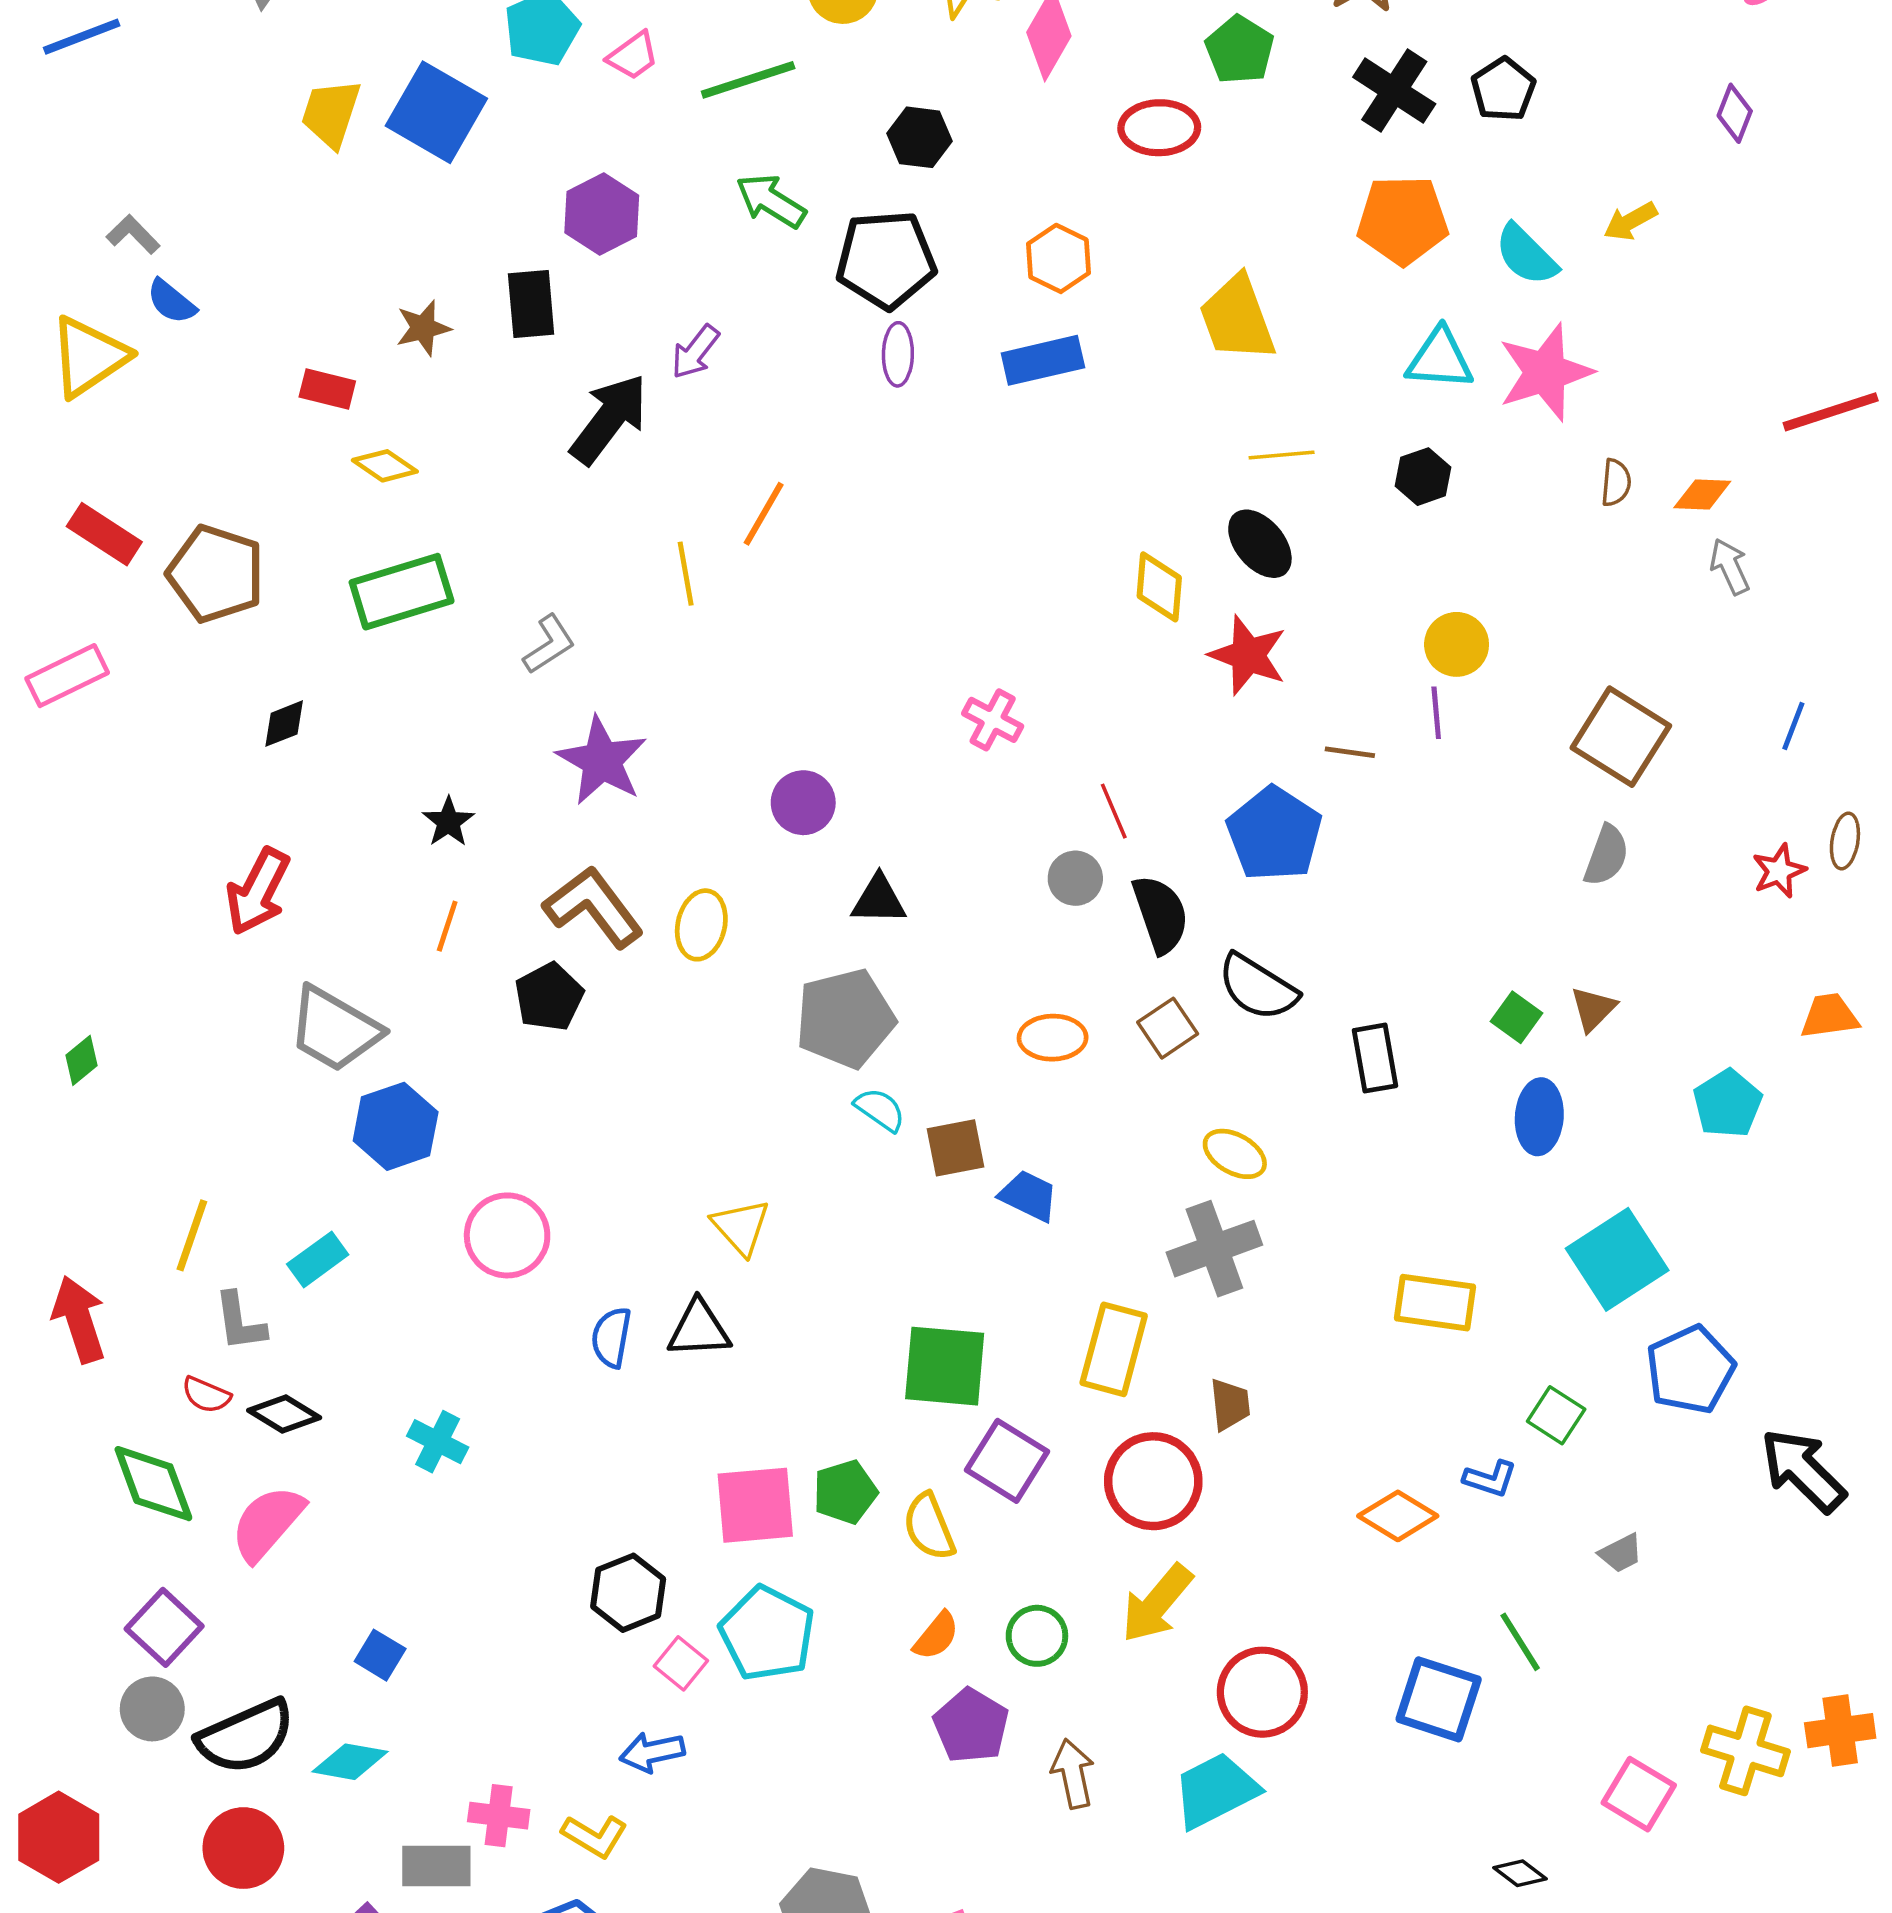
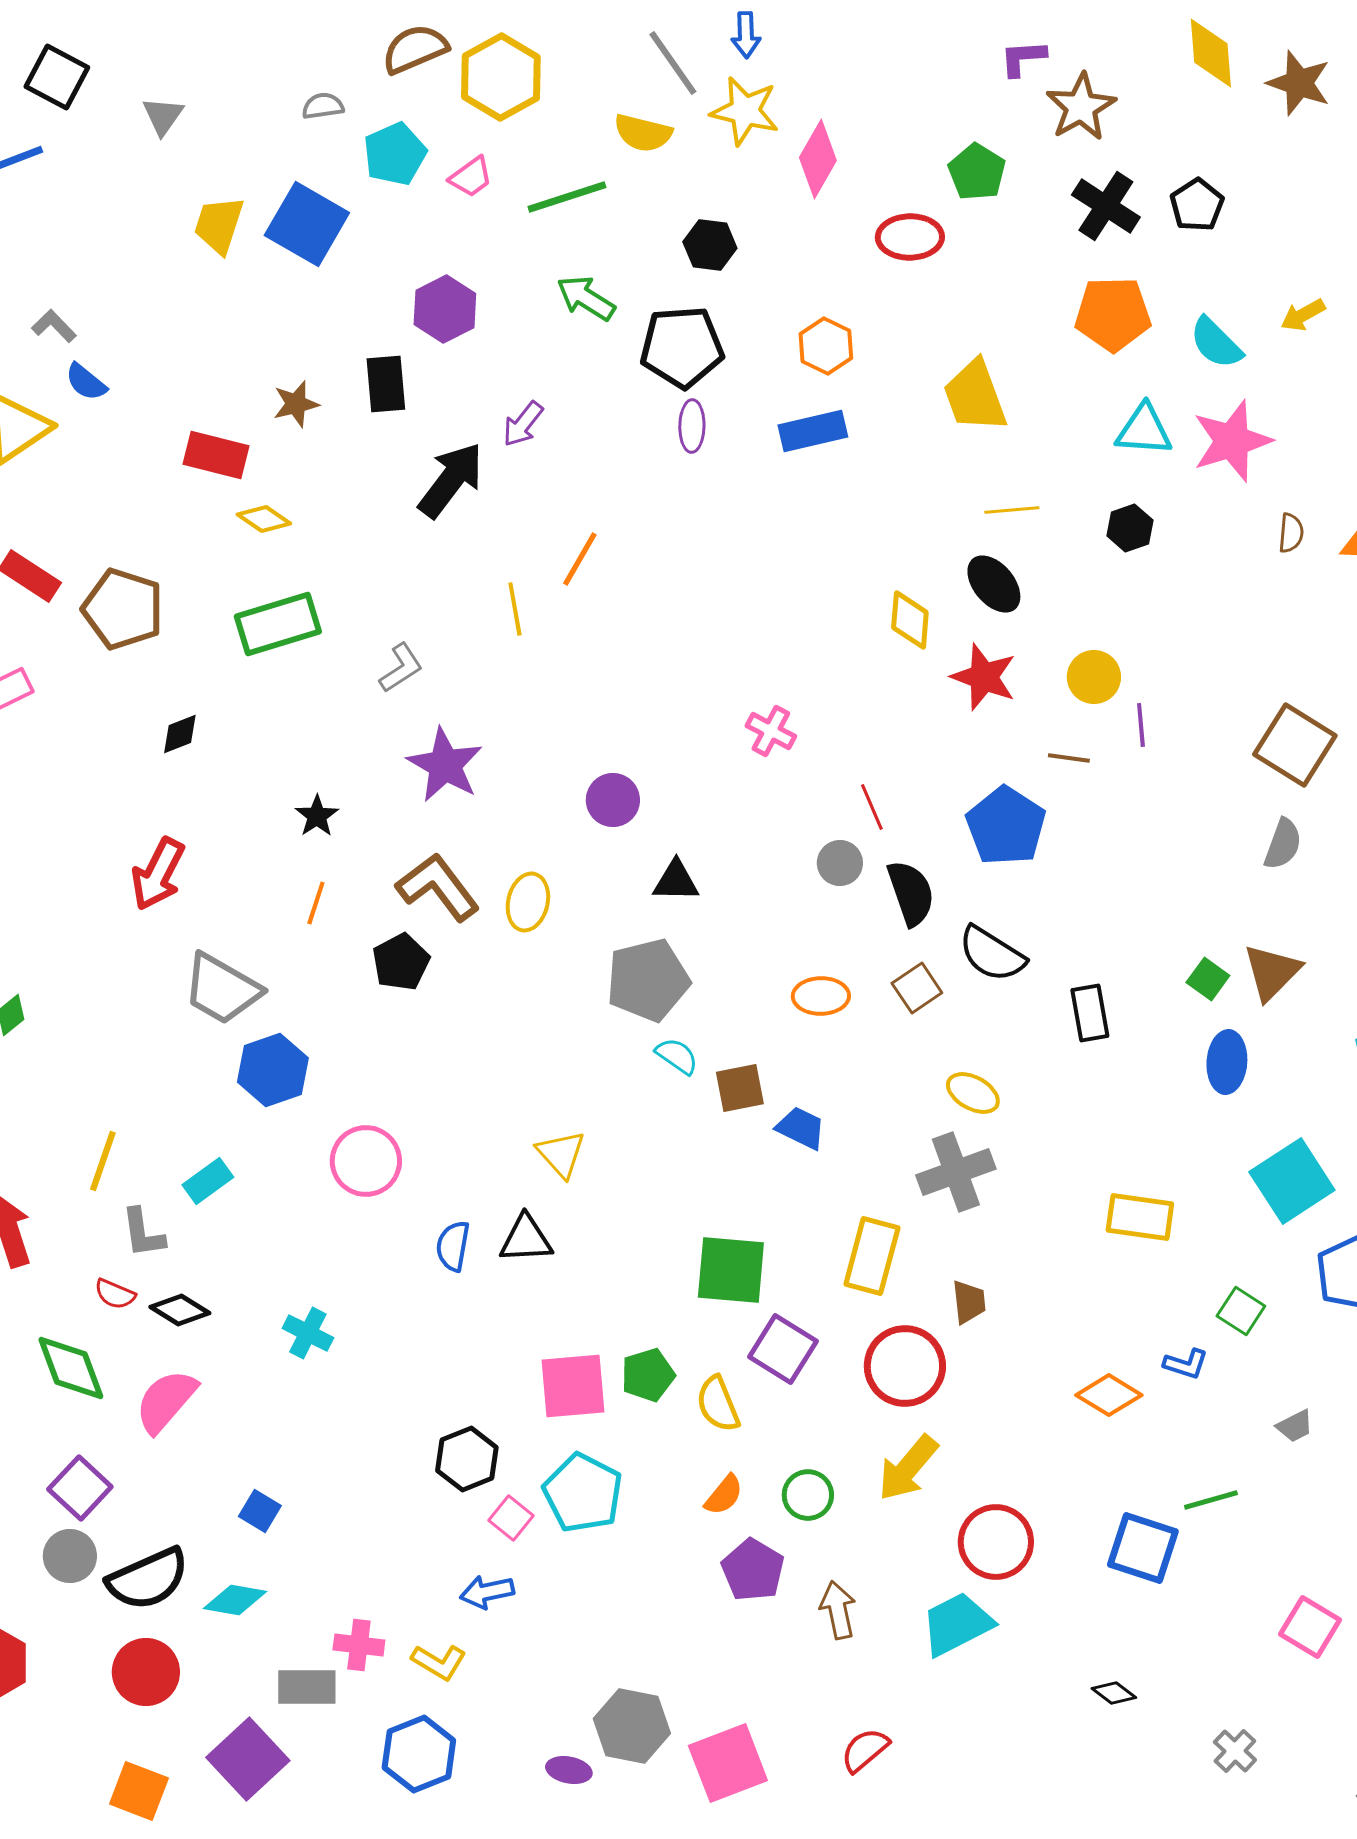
red rectangle: (327, 389) -> (216, 455), size x1.4
yellow circle: (1457, 644) -> (1094, 677), moved
brown triangle: (1593, 1009) -> (1272, 972), size x1.5
green line: (1520, 1642) -> (1211, 1500), turned -74
black diamond: (1520, 1873) -> (1114, 1693), moved

